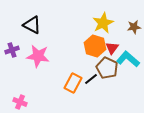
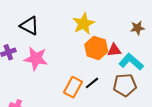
yellow star: (103, 23) -> (84, 24), moved
red triangle: (112, 48) -> (114, 50), turned 48
brown pentagon: (107, 68) -> (125, 85), moved, turned -30

